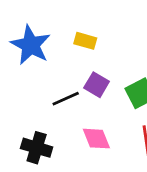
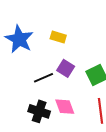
black cross: (37, 148) -> (39, 111), moved

